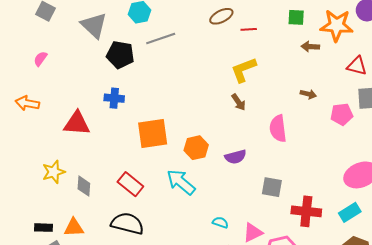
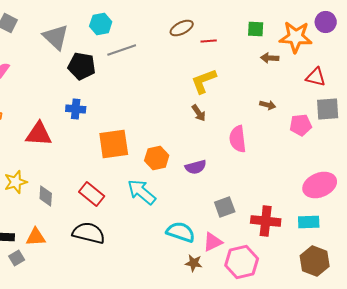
gray square: (272, 187) -> (225, 207), moved, turned -30
cyan rectangle: (350, 212) -> (309, 222), turned 30
cyan semicircle: (220, 222) -> (181, 232), size x1.8

